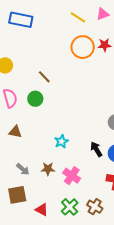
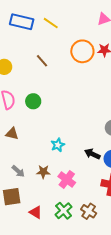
yellow line: (78, 17) -> (51, 23), moved
brown line: (44, 77) -> (42, 61), moved
black arrow: (96, 149) -> (92, 154), turned -35

